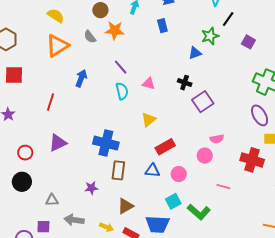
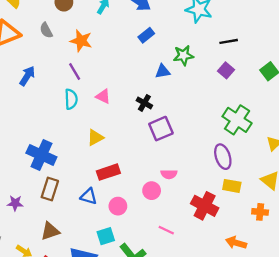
black line: (228, 19) -> (229, 41), moved, turned 35
blue rectangle: (162, 26) -> (146, 35), moved, turned 56
orange star: (115, 30) -> (81, 41), moved

